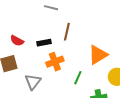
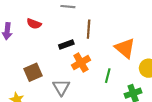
red semicircle: (17, 41) -> (34, 24), moved
orange triangle: (98, 55) -> (125, 48), turned -40

